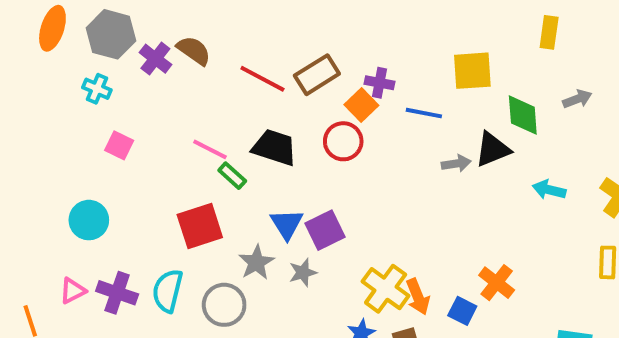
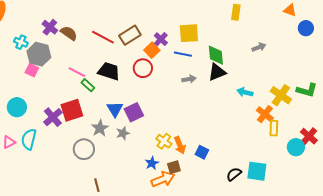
yellow rectangle: (549, 32) -> (236, 12), moved
gray hexagon: (111, 34) -> (39, 54), moved
brown semicircle: (194, 50) -> (69, 33), moved
yellow square: (472, 71) -> (189, 33), moved
purple cross: (380, 83) -> (161, 39), turned 32
green diamond: (523, 115) -> (216, 55), moved
gray arrow: (456, 164) -> (189, 79), moved
orange cross: (497, 283) -> (265, 114), moved
yellow cross: (386, 289) -> (164, 141), size x0.7
cyan semicircle: (168, 291) -> (29, 139), moved
purple cross: (117, 293) -> (53, 117), moved, turned 30

